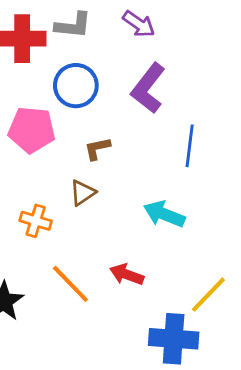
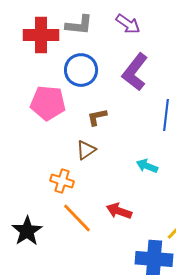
cyan arrow: (164, 214) -> (147, 166), size x0.7
orange cross: (36, 221) -> (62, 181), moved

